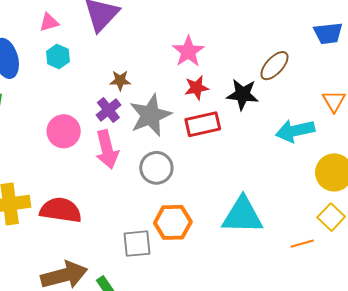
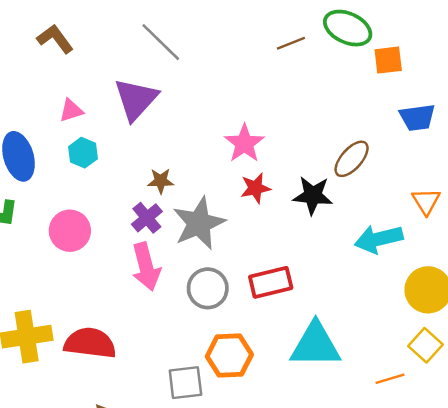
red rectangle: (203, 124) -> (271, 282), moved
pink circle: (64, 131) -> (70, 231), moved

